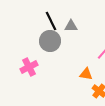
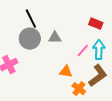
gray triangle: (71, 26) -> (55, 38), moved

